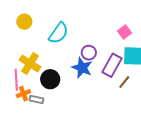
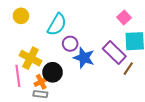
purple circle: (89, 53) -> (70, 44), moved
purple rectangle: (112, 65) -> (114, 53), turned -70
orange cross: (23, 94) -> (41, 82), moved

